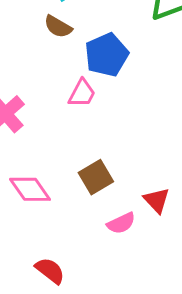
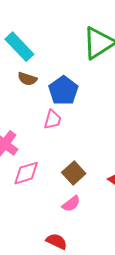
pink diamond: (30, 189) -> (26, 173), moved, turned -60
pink semicircle: (121, 223) -> (71, 204), moved

